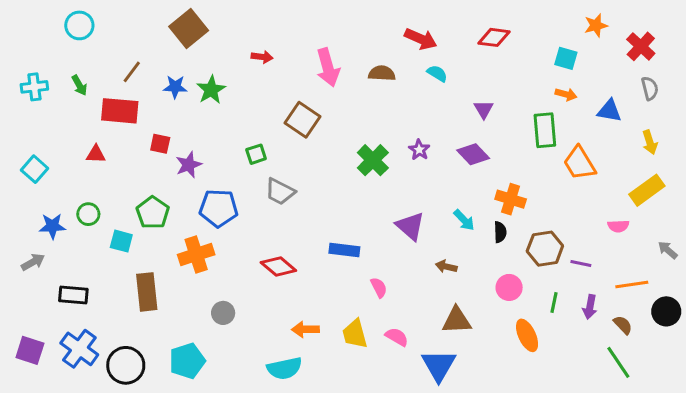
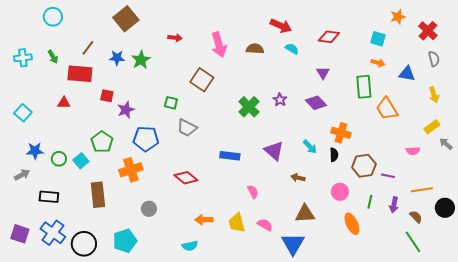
red diamond: (494, 37) -> (329, 37), moved
green square: (256, 154) -> (171, 103), turned 32
yellow rectangle: (647, 190) -> (432, 127), size x0.7
green circle: (88, 214) -> (59, 159), moved
cyan square: (121, 241) -> (81, 161), turned 35
blue rectangle: (344, 250) -> (230, 156), moved
gray arrow: (668, 250) -> (446, 144), moved
cyan semicircle: (284, 368) -> (190, 246), size x0.7

